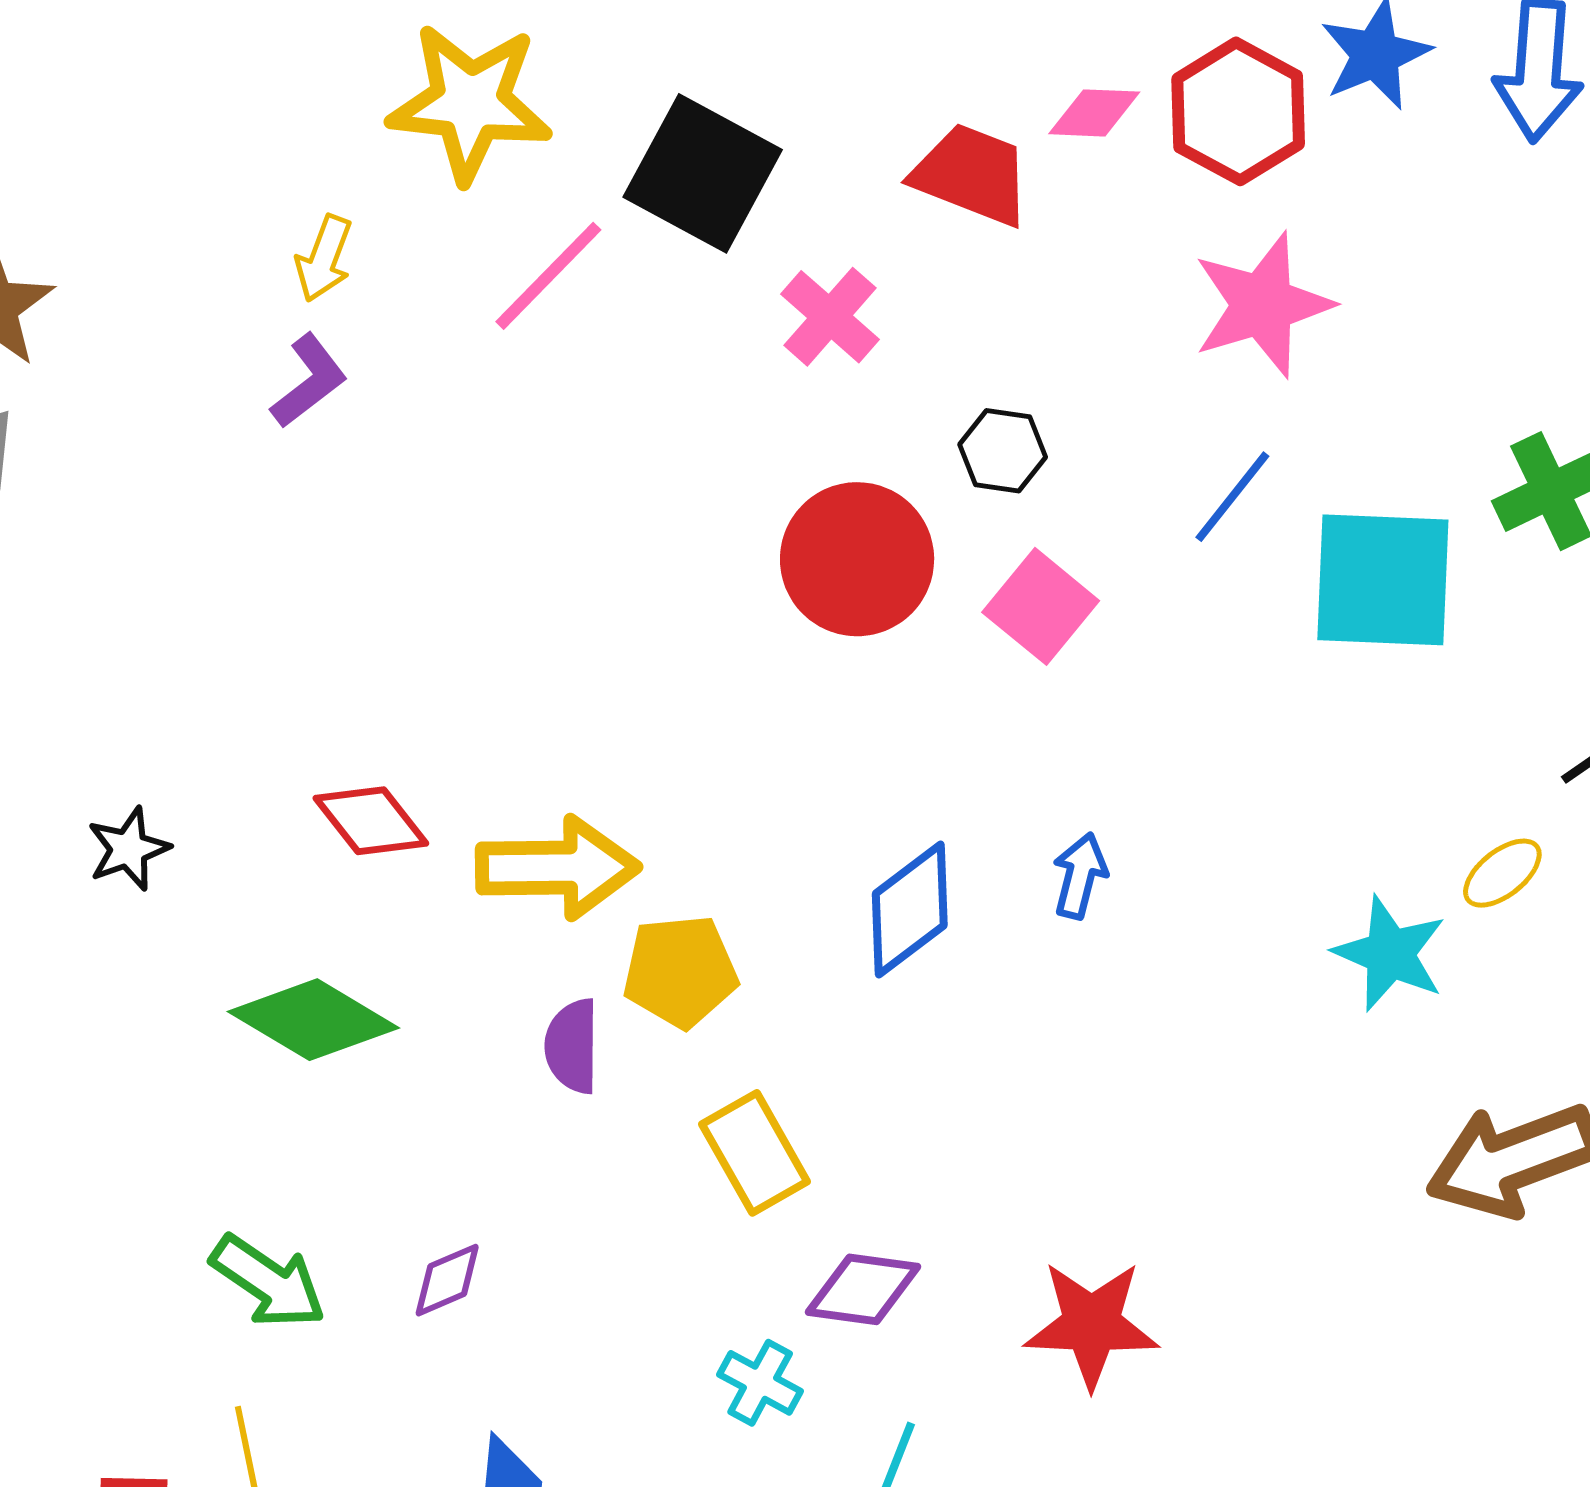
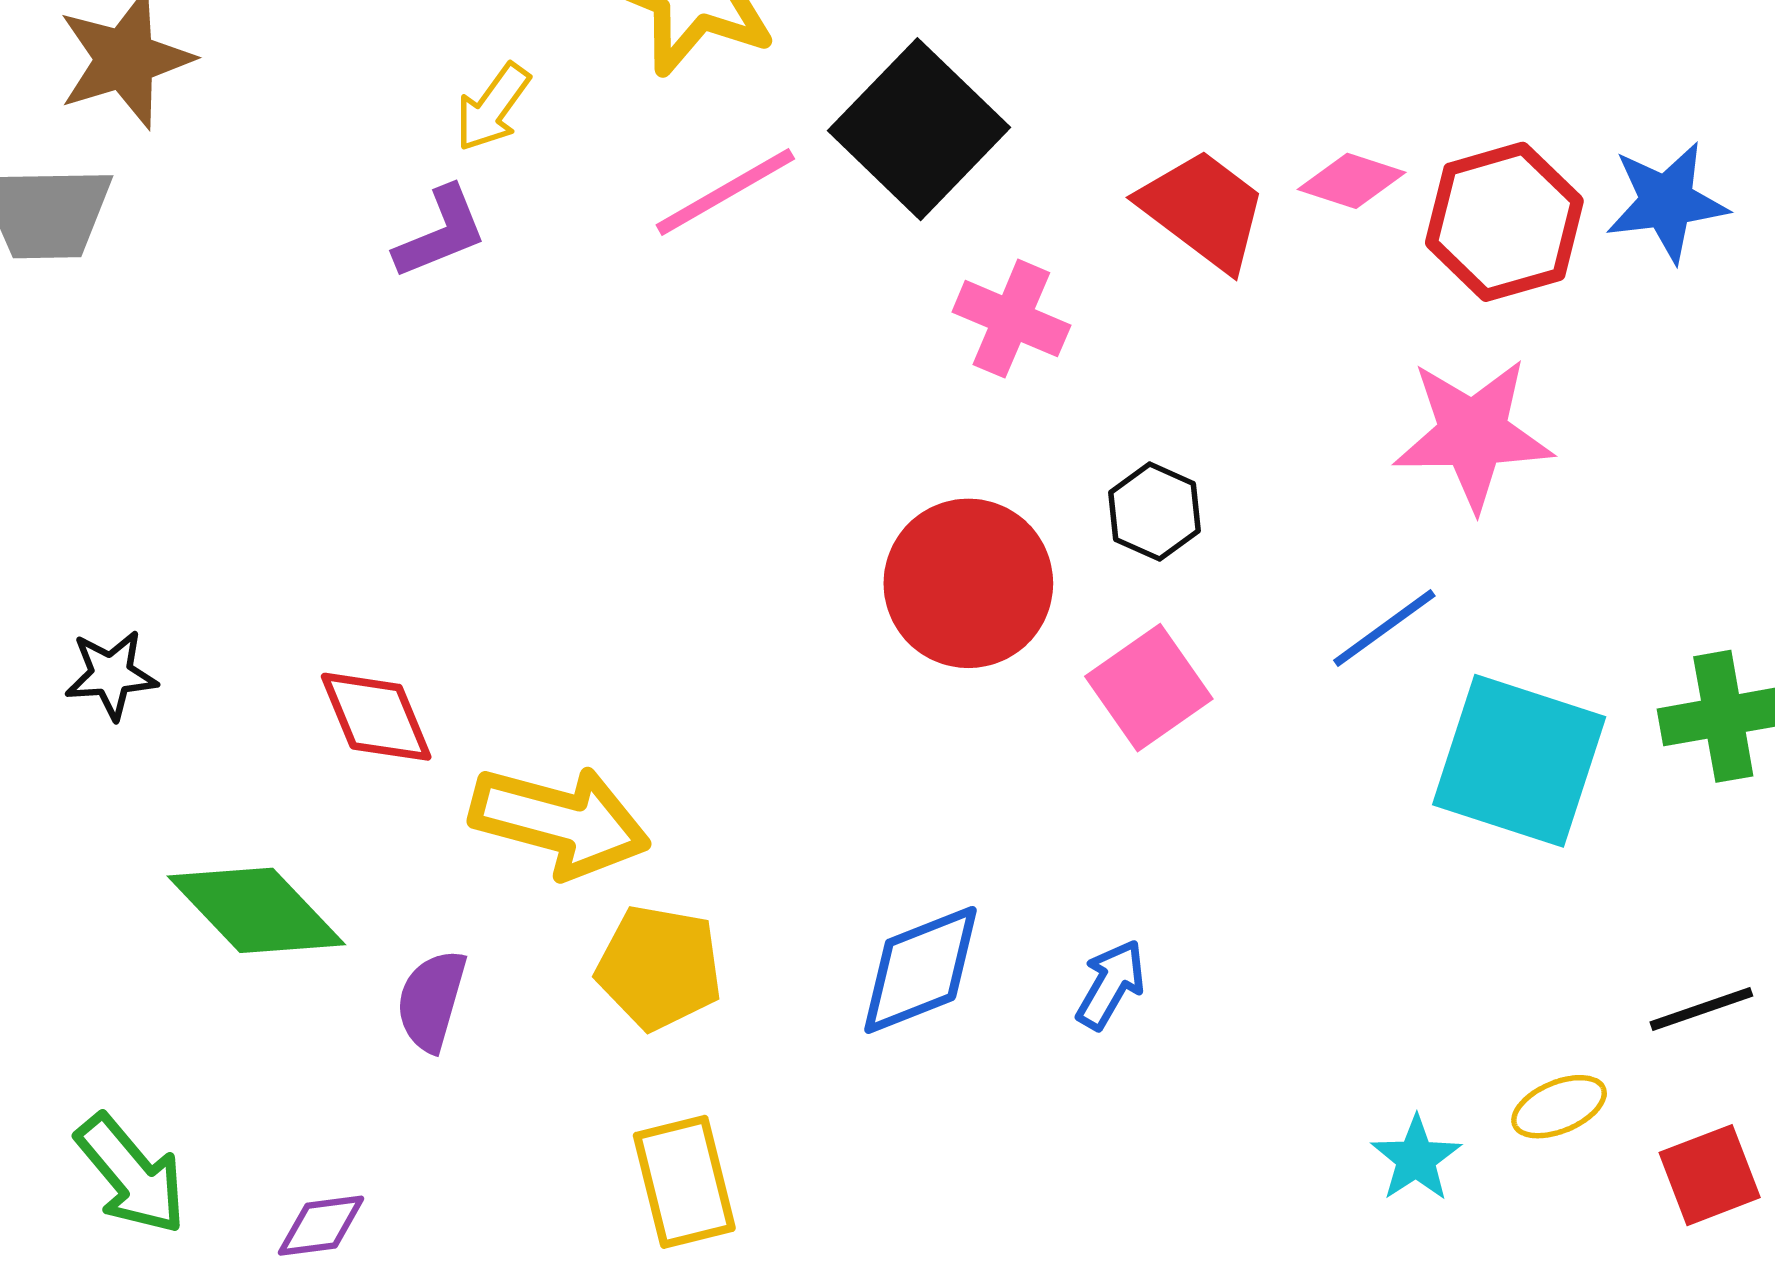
pink cross: (830, 317) -> (1011, 319), turned -34
cyan star: (1390, 954) -> (1416, 1159), size x0.7
purple semicircle: (572, 1046) -> (431, 1000), moved

